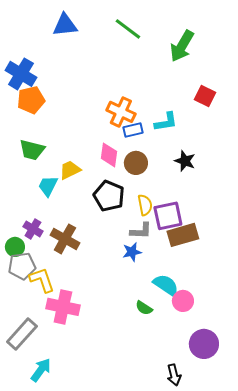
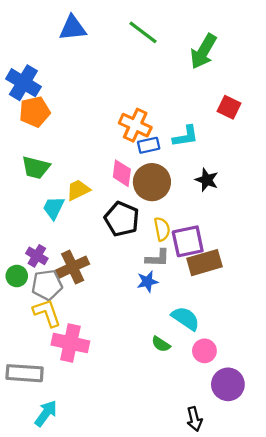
brown circle: (136, 163) -> (152, 182), size x1.4
brown cross: (65, 239) -> (73, 267), turned 36
gray pentagon: (22, 266) -> (47, 285), moved
pink circle: (183, 301) -> (204, 351), moved
gray rectangle: (22, 334) -> (25, 373), turned 52

